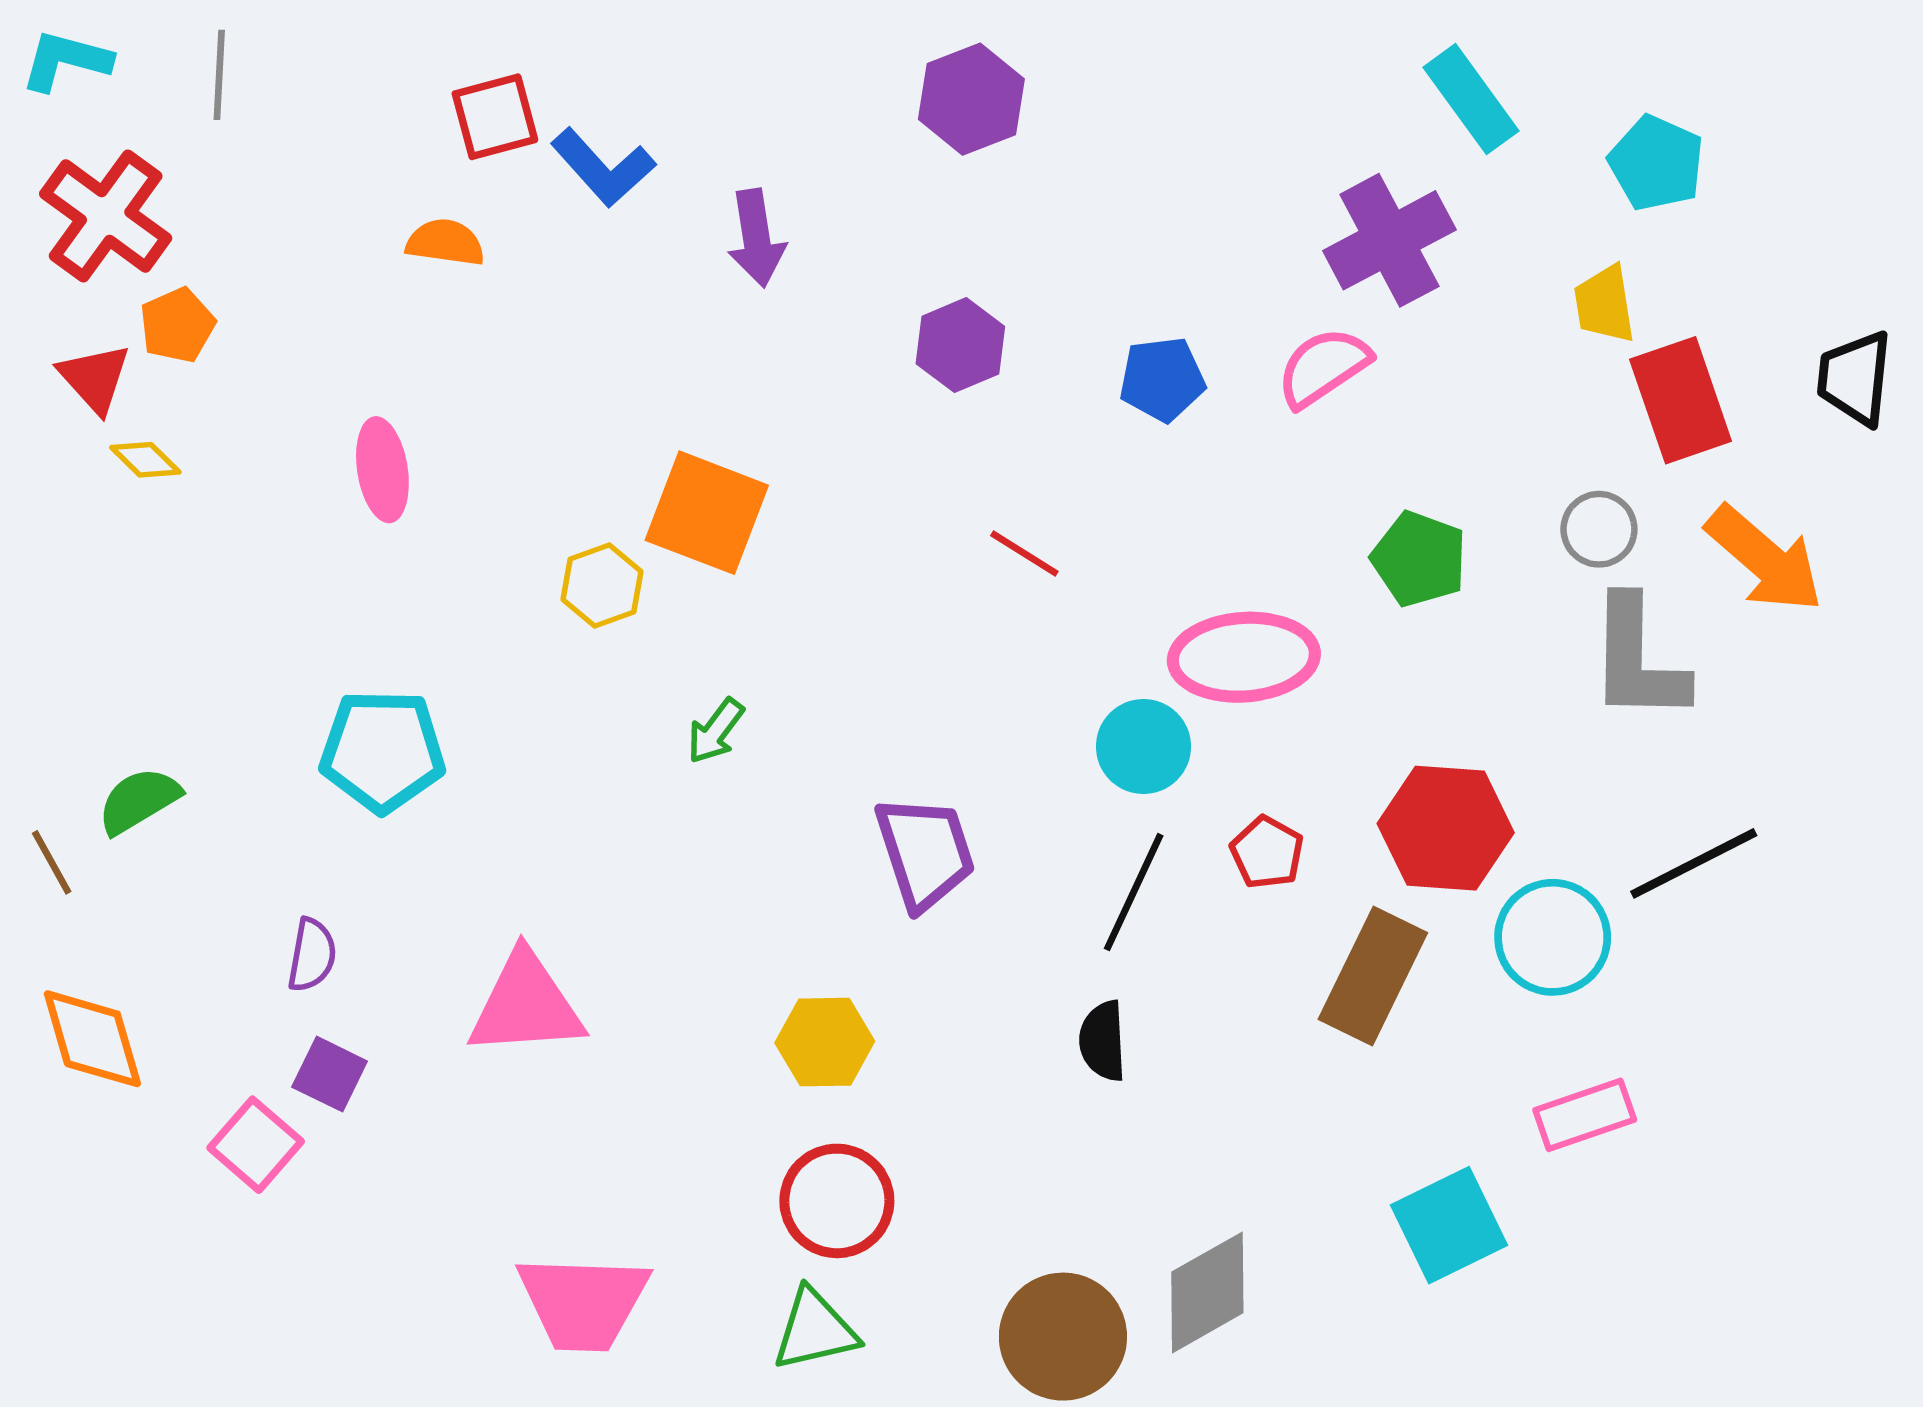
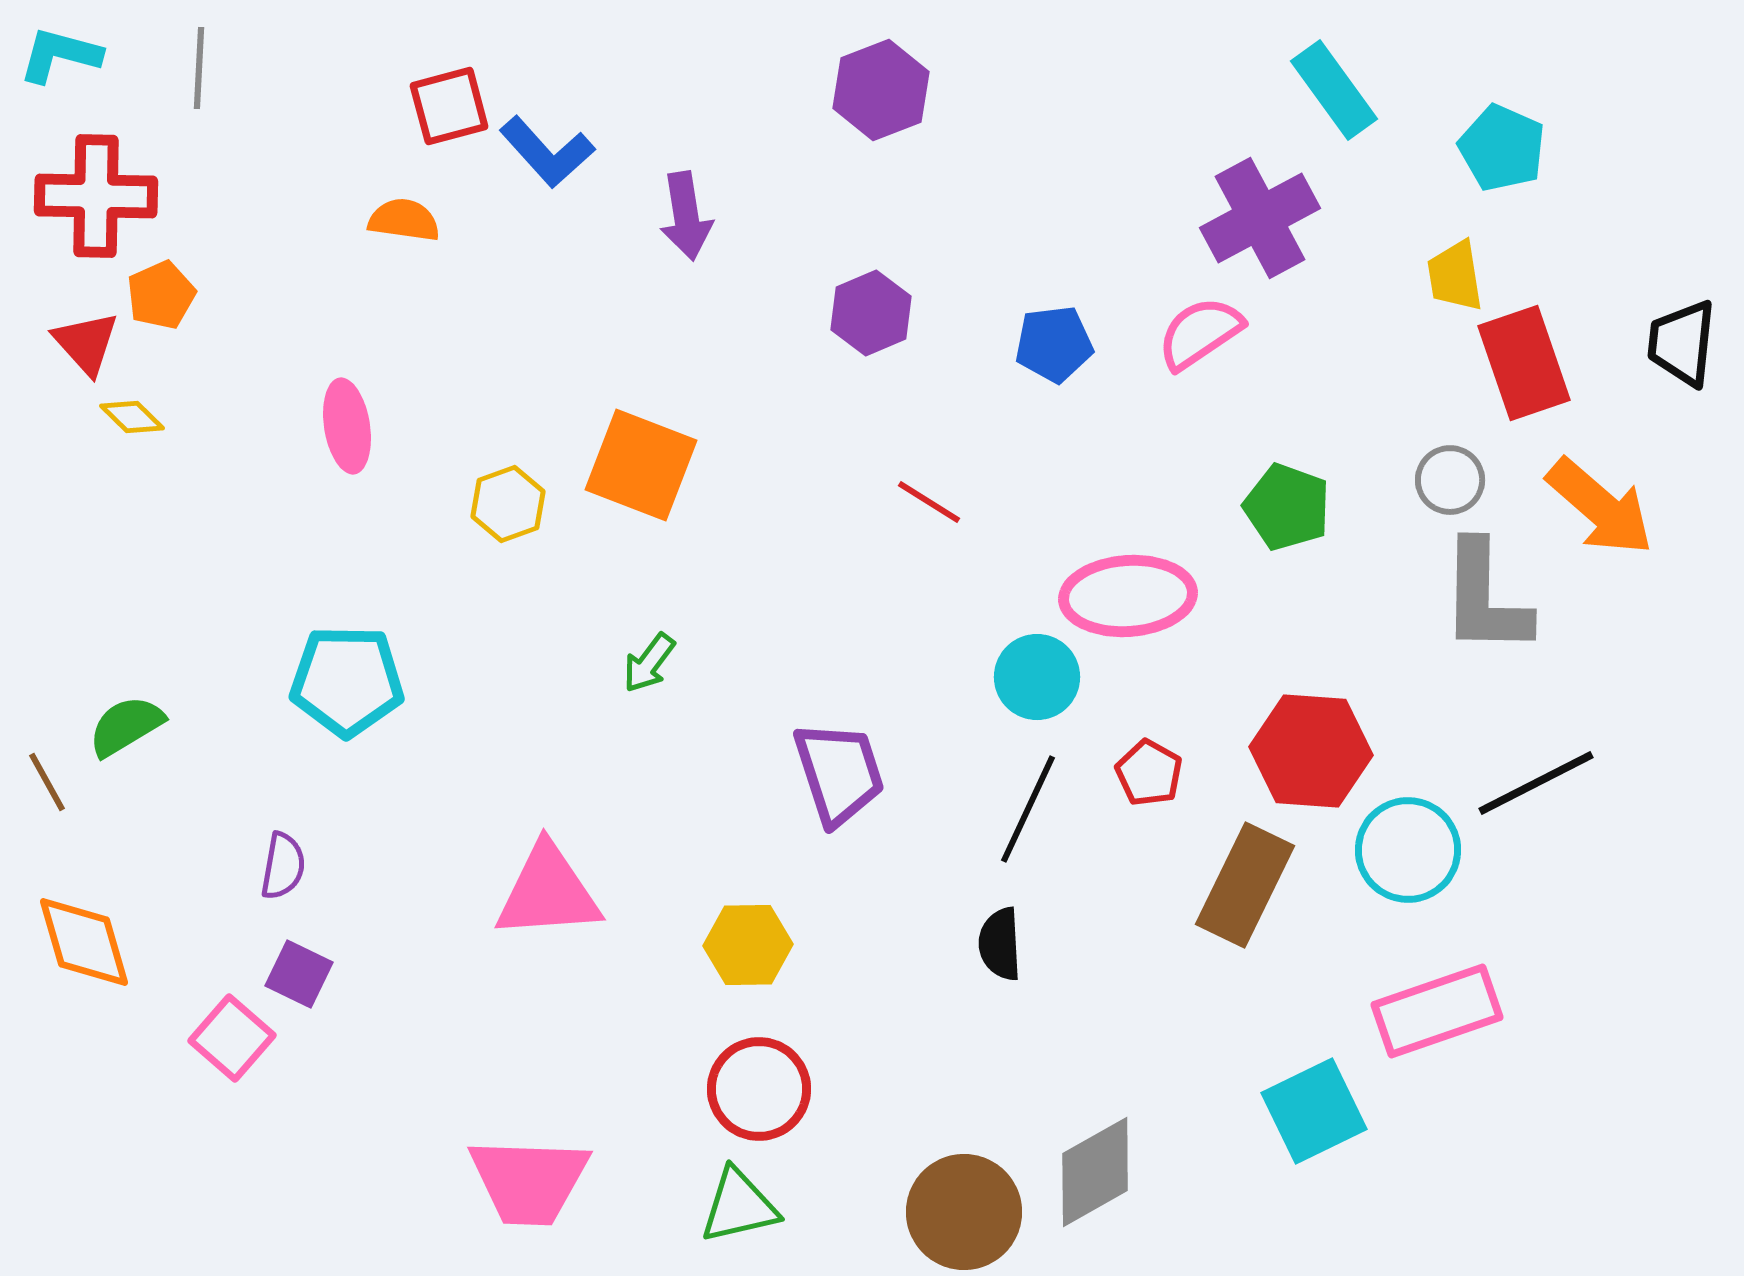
red cross: (106, 216) -> (96, 196), turned -35
yellow hexagon: (602, 585) -> (508, 504), moved
pink triangle: (526, 1005) -> (548, 892), moved
pink rectangle: (1585, 1115) -> (1437, 1011), size x1.4

